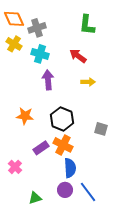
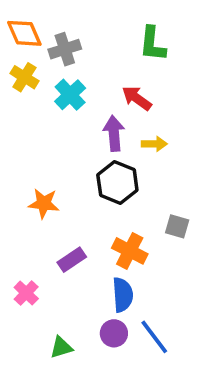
cyan cross: (40, 54) -> (70, 95), turned 30
purple arrow: (48, 80) -> (114, 133), moved
black hexagon: (62, 119) -> (117, 182), moved
orange cross: (63, 145) -> (130, 251), moved

